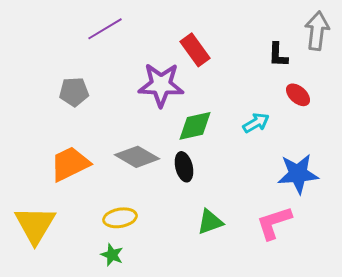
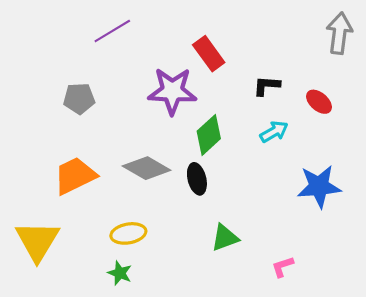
black L-shape: (278, 55) -> (267, 86), moved, turned 92
green diamond: (195, 126) -> (209, 135), turned -30
pink L-shape: (274, 223) -> (283, 267), moved, size x0.6

